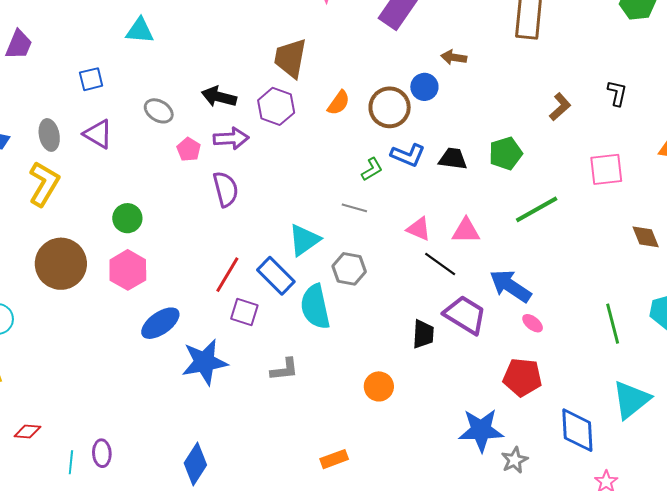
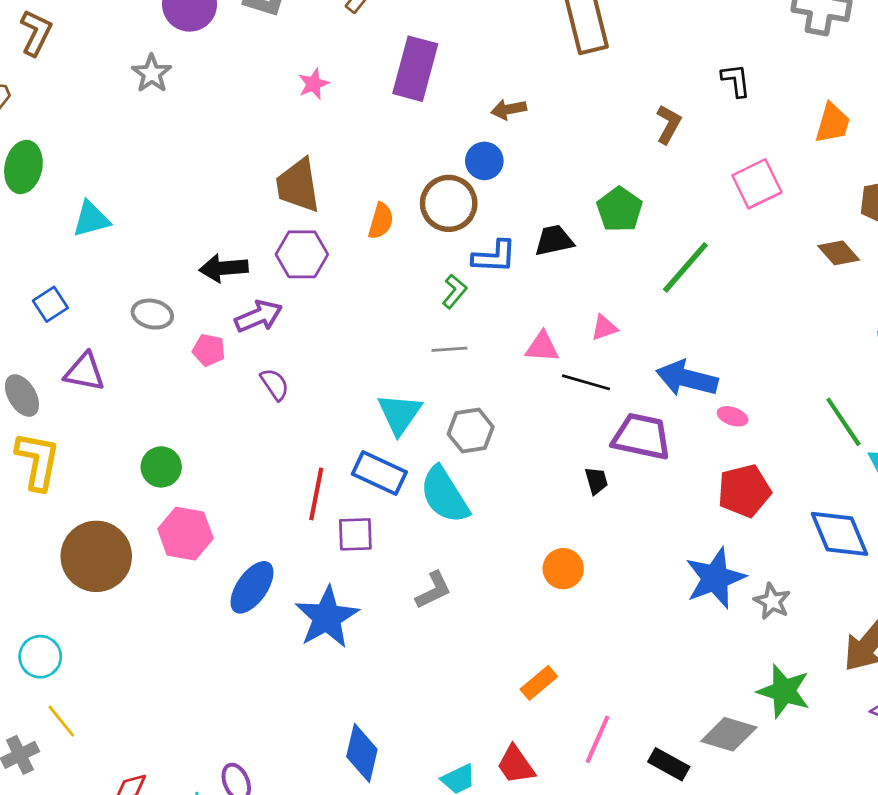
purple semicircle: (226, 189) -> (275, 384), size x0.7
pink triangle: (466, 231) -> (604, 328), size x0.7
green line: (613, 324) -> (843, 422), moved
black trapezoid: (423, 334) -> (596, 481), size x0.7

